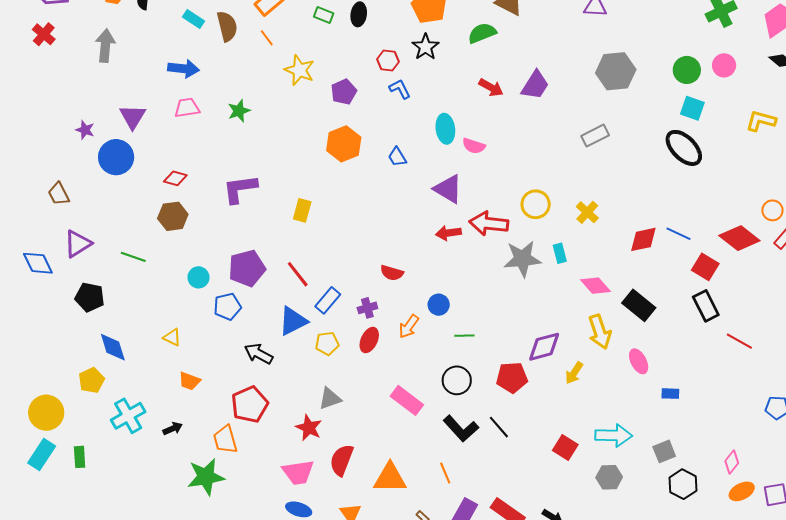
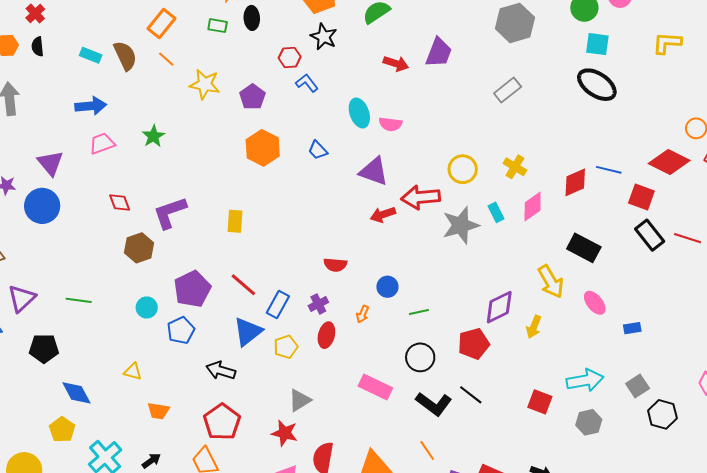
red diamond: (175, 178) -> (120, 202), moved, turned 65
brown hexagon: (173, 216) -> (139, 248), moved
pink diamond: (595, 286) -> (533, 207), moved, turned -72
orange arrow: (409, 326) -> (363, 314), size x0.7
red line: (739, 341) -> (688, 238), moved

